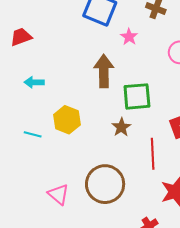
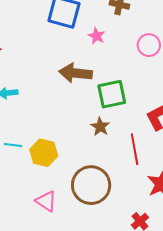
brown arrow: (104, 71) -> (76, 73), turned -76
yellow hexagon: (67, 120) -> (44, 153), moved

